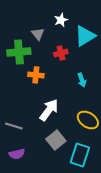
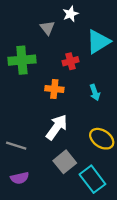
white star: (61, 20) -> (71, 14), moved
gray triangle: (38, 34) -> (47, 28), moved
orange cross: (36, 75) -> (54, 89), moved
cyan rectangle: (80, 155) -> (92, 179), turned -55

